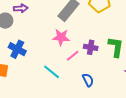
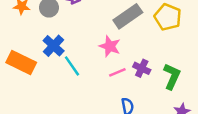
cyan line: (52, 72) -> (72, 66), moved

